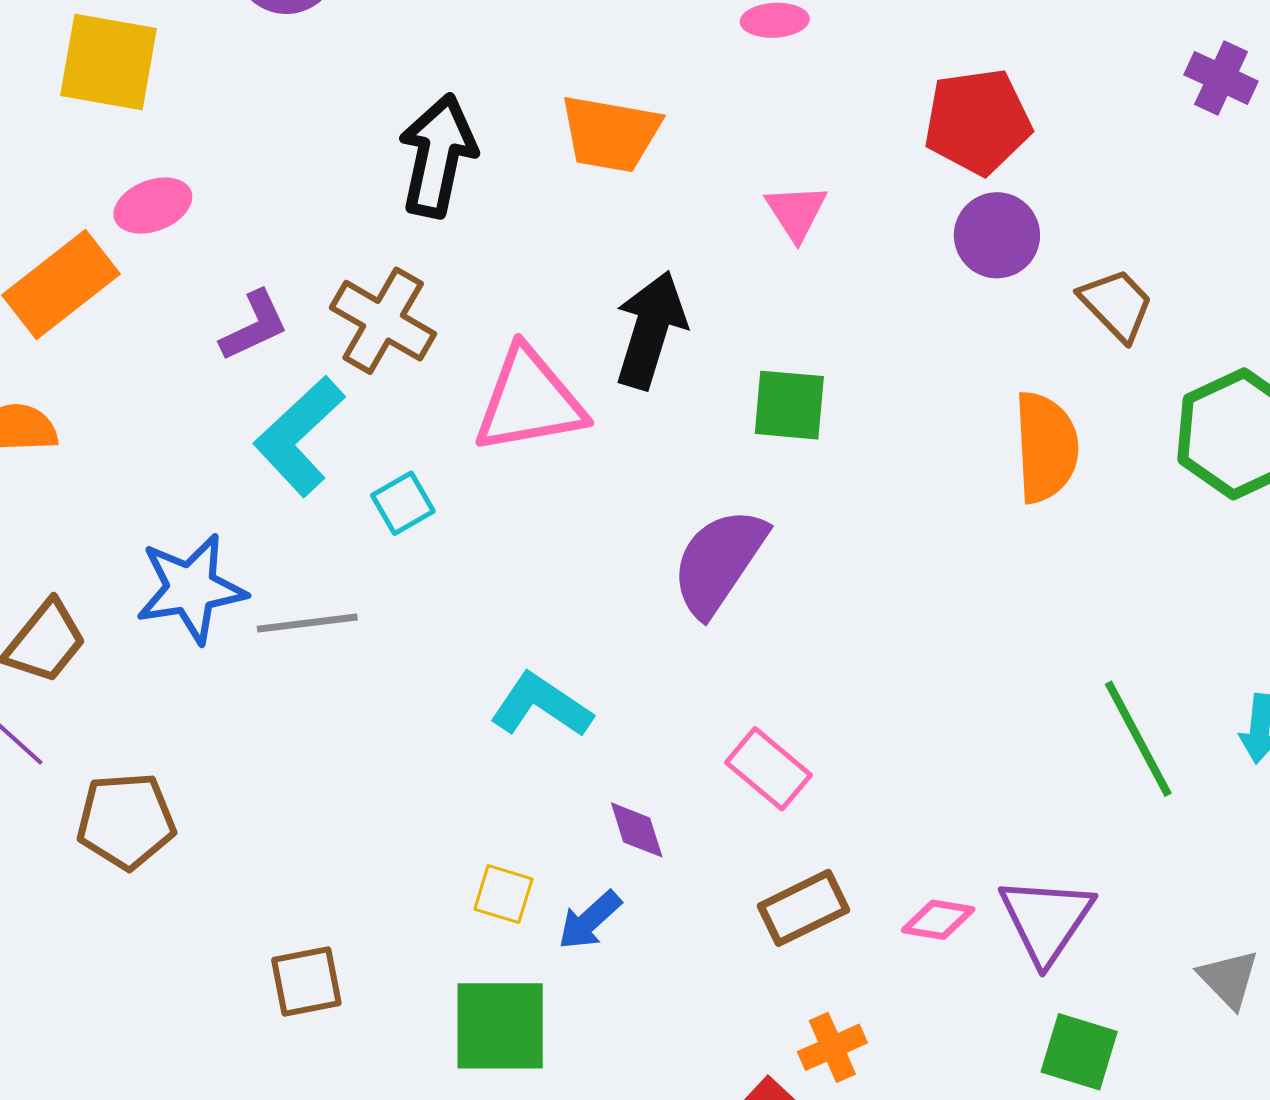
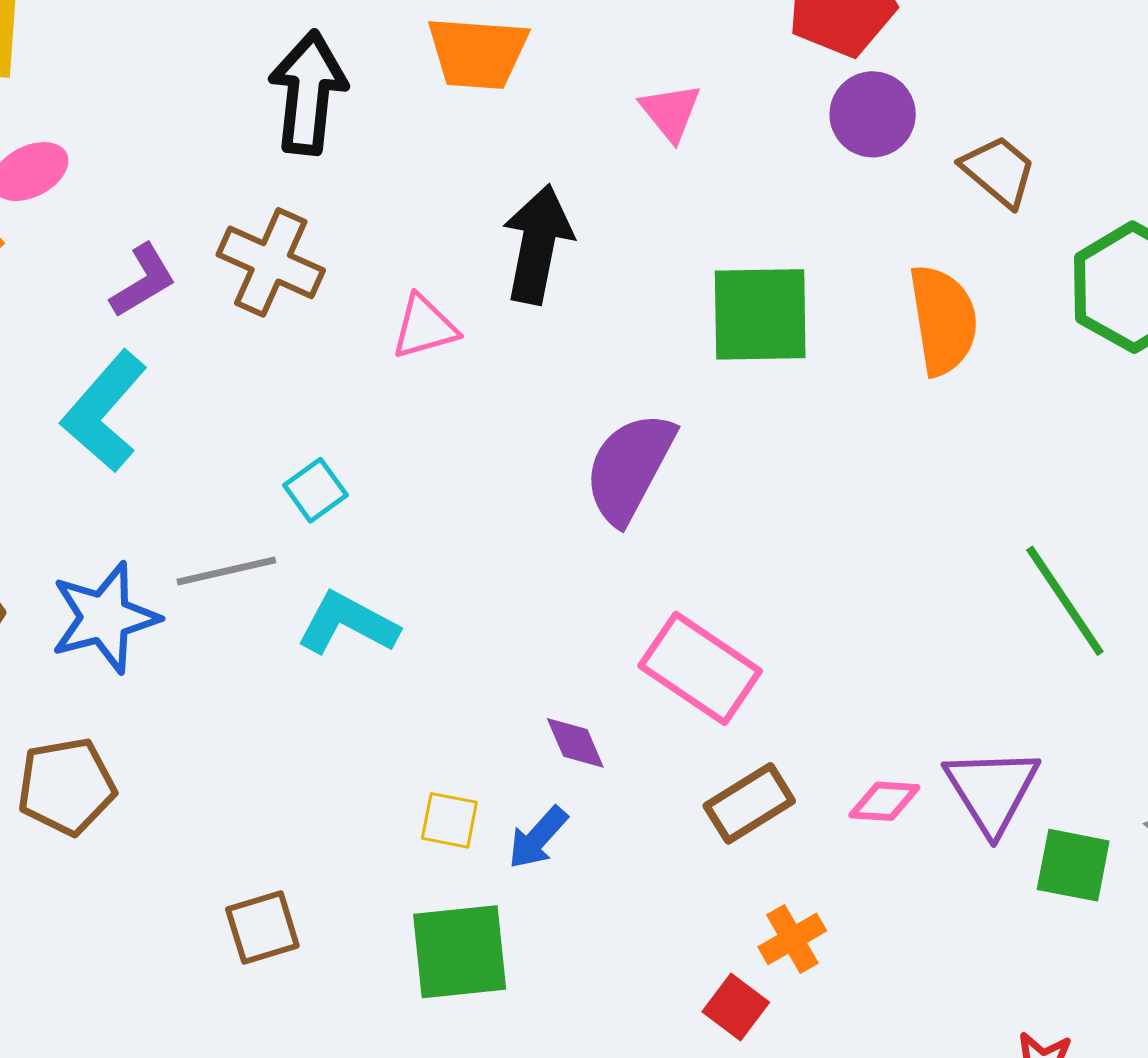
pink triangle: (529, 401) -> (424, 327), size x0.6
green square: (789, 405) -> (760, 314), moved, size x1.4
cyan L-shape: (299, 436) -> (104, 411), moved
cyan square: (403, 503) -> (315, 490), moved
blue star: (191, 589) -> (105, 618), moved
cyan L-shape: (541, 705) -> (348, 623), moved
pink rectangle: (768, 769) -> (700, 668), size x1.4
green square: (1079, 1052) -> (1073, 865), moved

